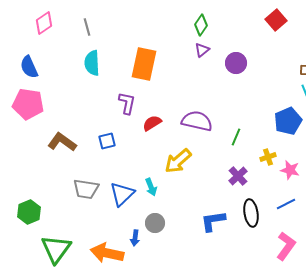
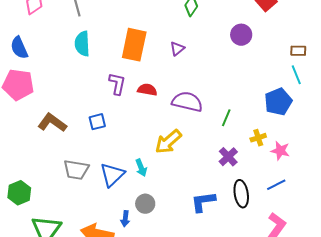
purple triangle: (202, 50) -> (177, 49), moved
purple circle: (236, 63) -> (241, 35), moved
red semicircle: (152, 123) -> (147, 90), moved, turned 42

